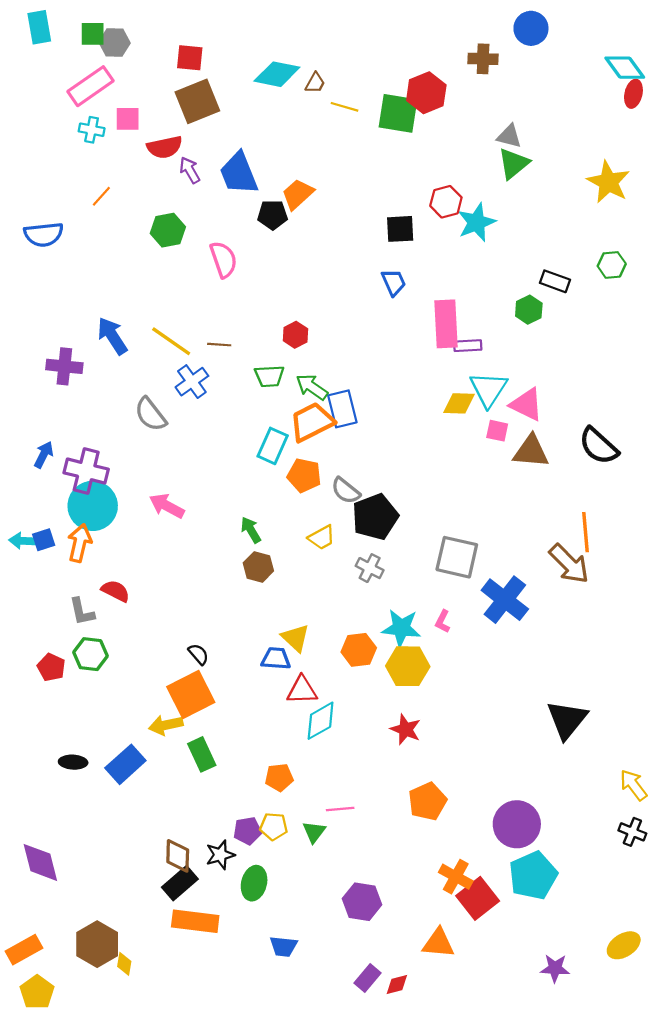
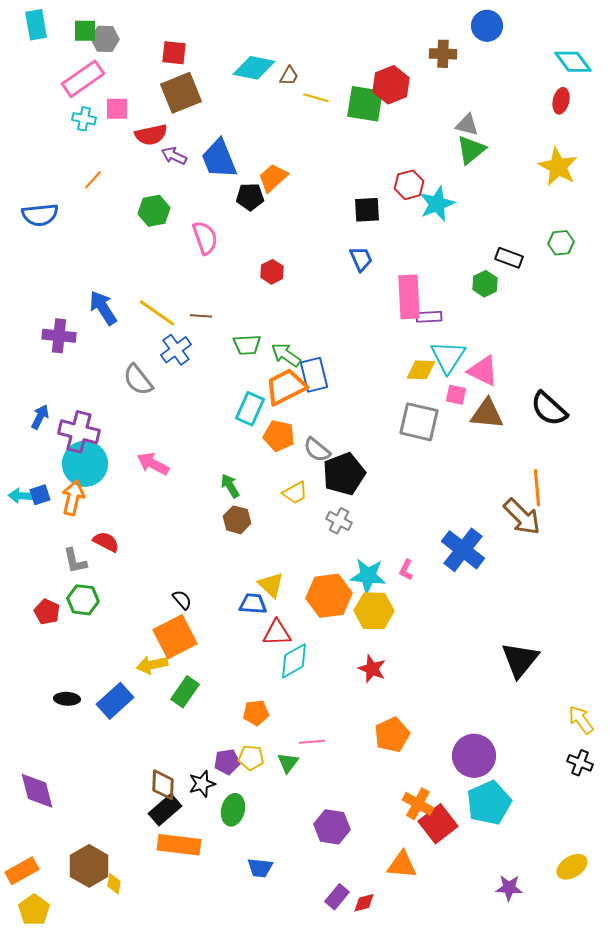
red ellipse: (633, 94) -> (561, 101), moved
purple arrow: (190, 170) -> (174, 156), turned -35
red hexagon: (295, 335) -> (272, 272), moved
gray square: (457, 557) -> (419, 422), moved
orange hexagon: (359, 650) -> (329, 596), size x1.4
green rectangle: (202, 754) -> (185, 692), turned 60

